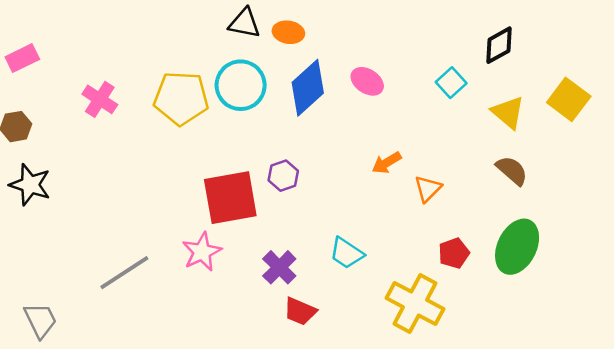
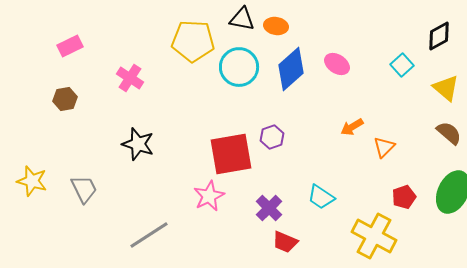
yellow pentagon: (181, 98) -> (193, 41), moved
black star: (30, 185) -> (138, 144), moved
gray line: (124, 273) -> (149, 235), moved
gray trapezoid: (40, 320) -> (84, 189), moved

